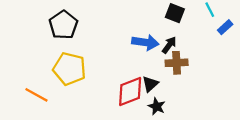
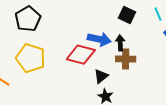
black arrow: (169, 45) -> (120, 43), turned -42
red diamond: (130, 92) -> (81, 55), moved, turned 32

